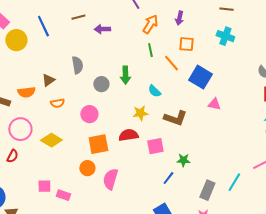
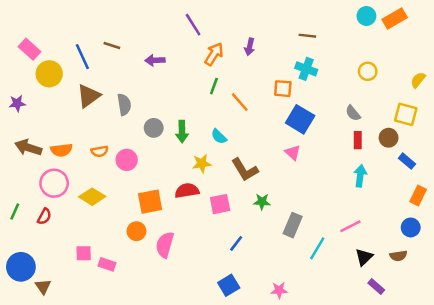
brown line: (78, 17) -> (112, 46), moved, turned 32
orange square: (186, 44) -> (283, 89), moved
green line: (150, 50) -> (214, 86), turned 32
green arrow: (125, 75) -> (182, 132), moved
blue square: (200, 77) -> (300, 119), moved
brown triangle: (48, 80) -> (89, 96), moved, size x1.5
orange semicircle: (26, 92) -> (61, 150), moved
pink triangle: (214, 104) -> (293, 152), turned 32
pink circle: (89, 114) -> (127, 160), moved
brown L-shape: (175, 118) -> (245, 170), turned 40
green star: (183, 160) -> (262, 202), moved
gray rectangle: (207, 190) -> (293, 225), moved

